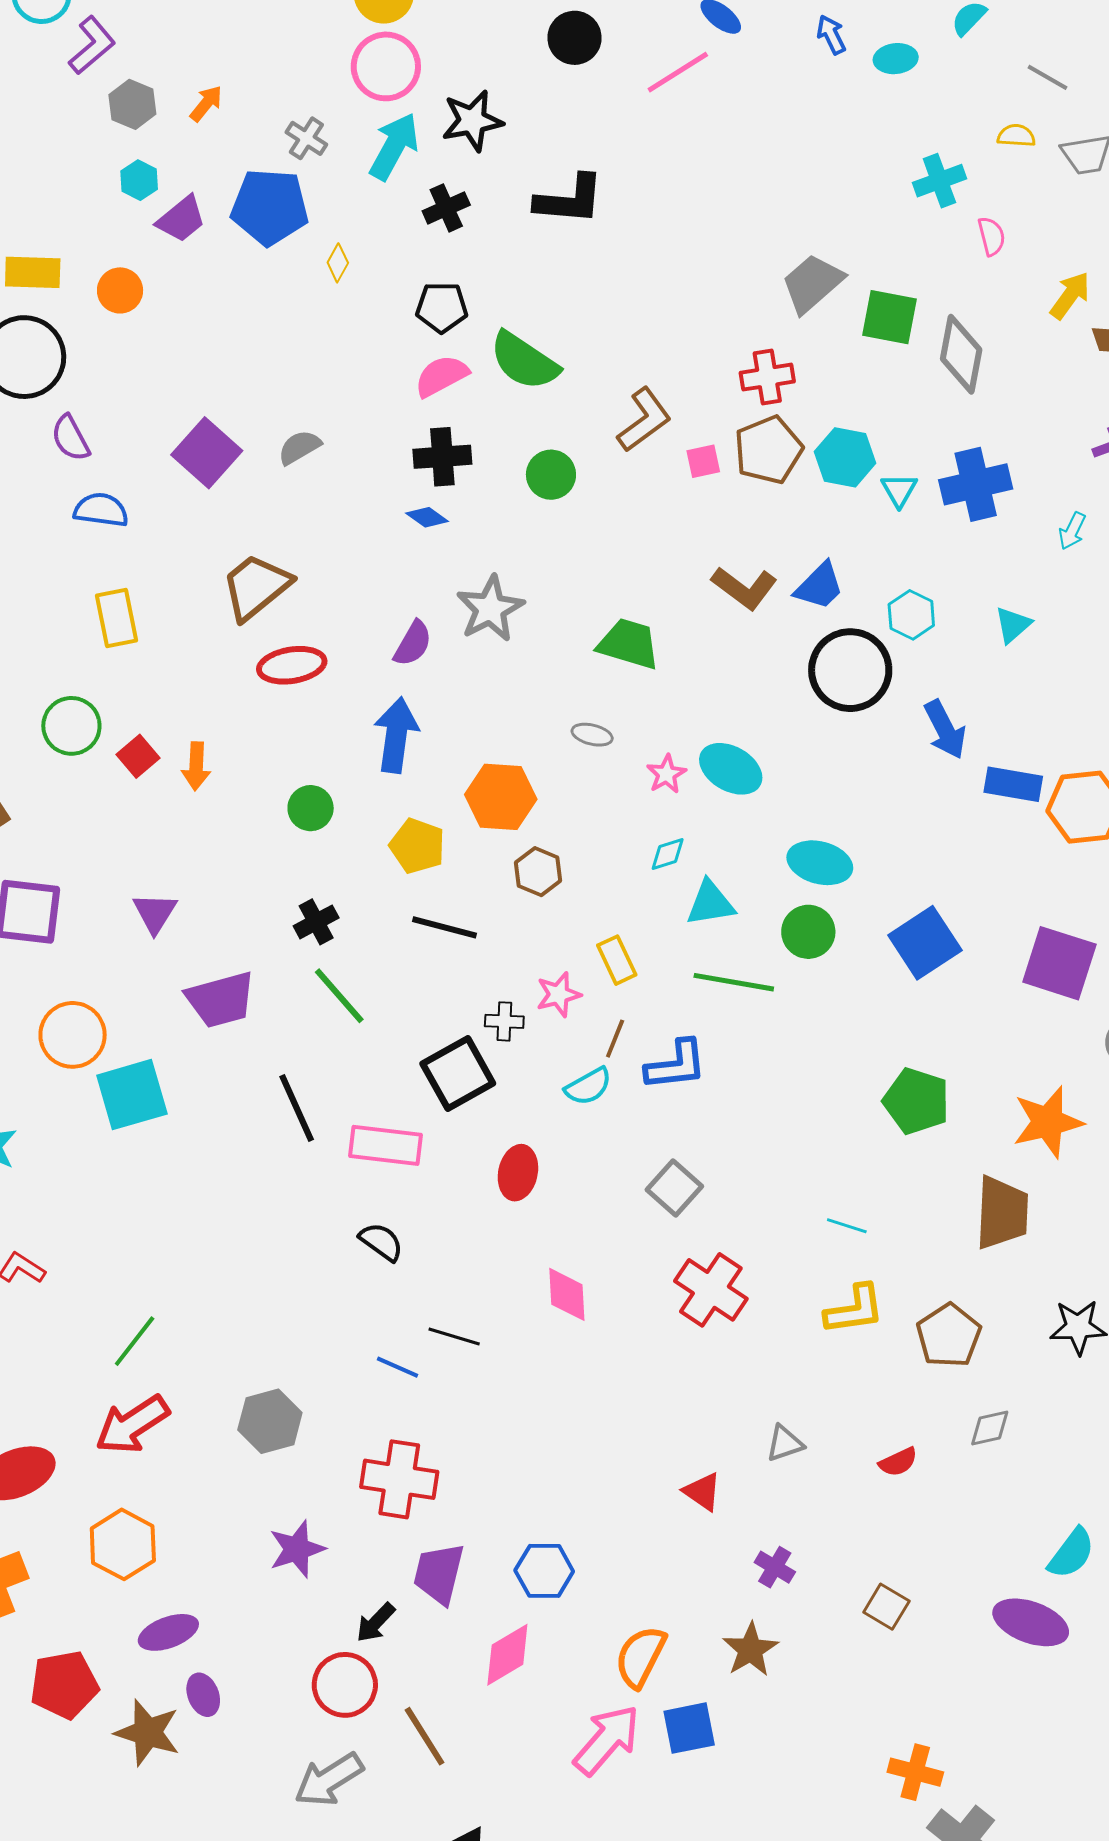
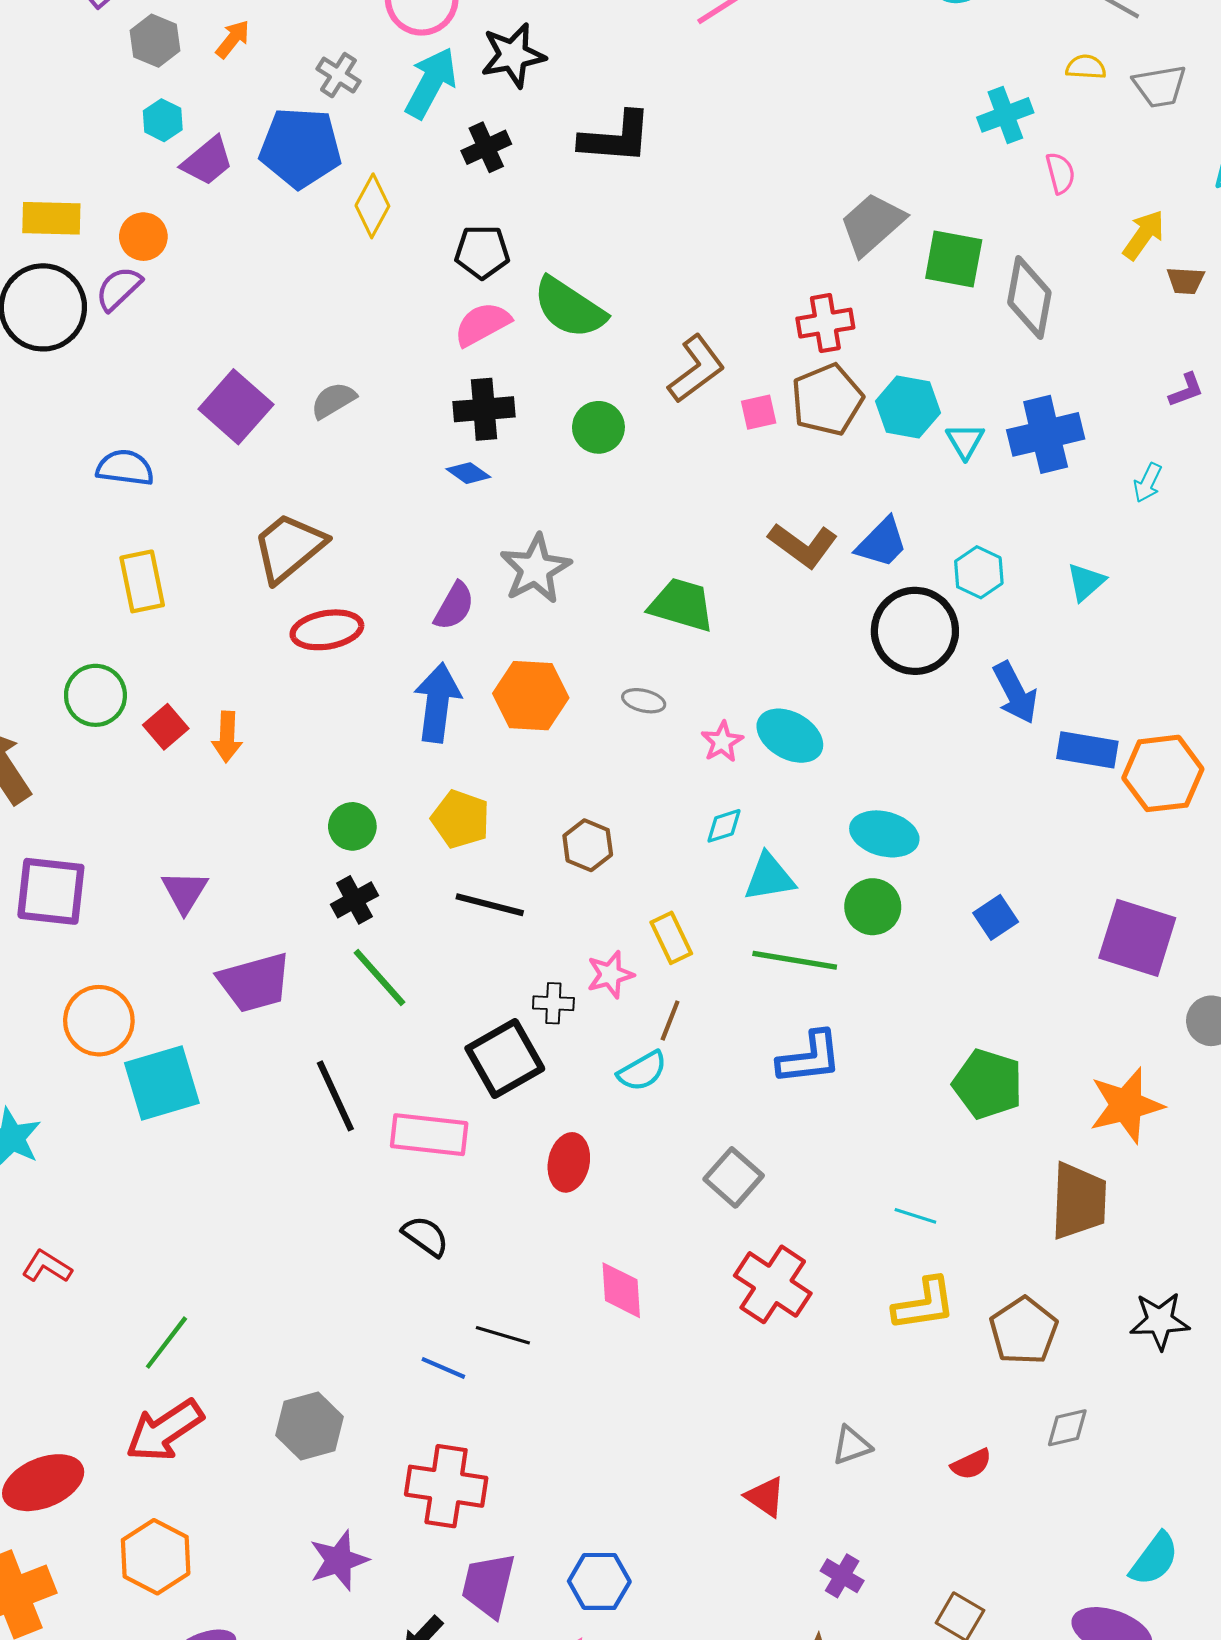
yellow diamond: (338, 263) -> (372, 206), size x1.5
purple semicircle: (71, 438) -> (119, 289), moved, turned 75
orange hexagon: (501, 797) -> (531, 696), moved
green circle: (311, 808) -> (352, 826), moved
blue square: (925, 943) -> (996, 917), size x0.6
blue L-shape: (676, 1065) -> (810, 1058), moved

